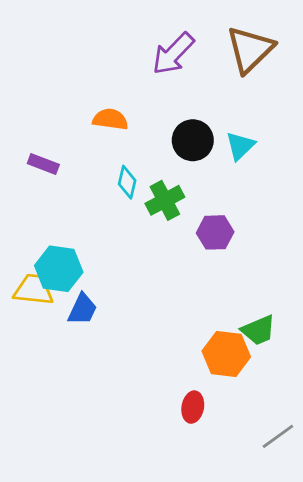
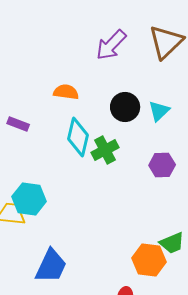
cyan diamond: (127, 182) -> (78, 137), size x1.6
purple hexagon: (215, 232) -> (162, 165), moved
blue trapezoid: (82, 309) -> (51, 266), moved, size x1.5

